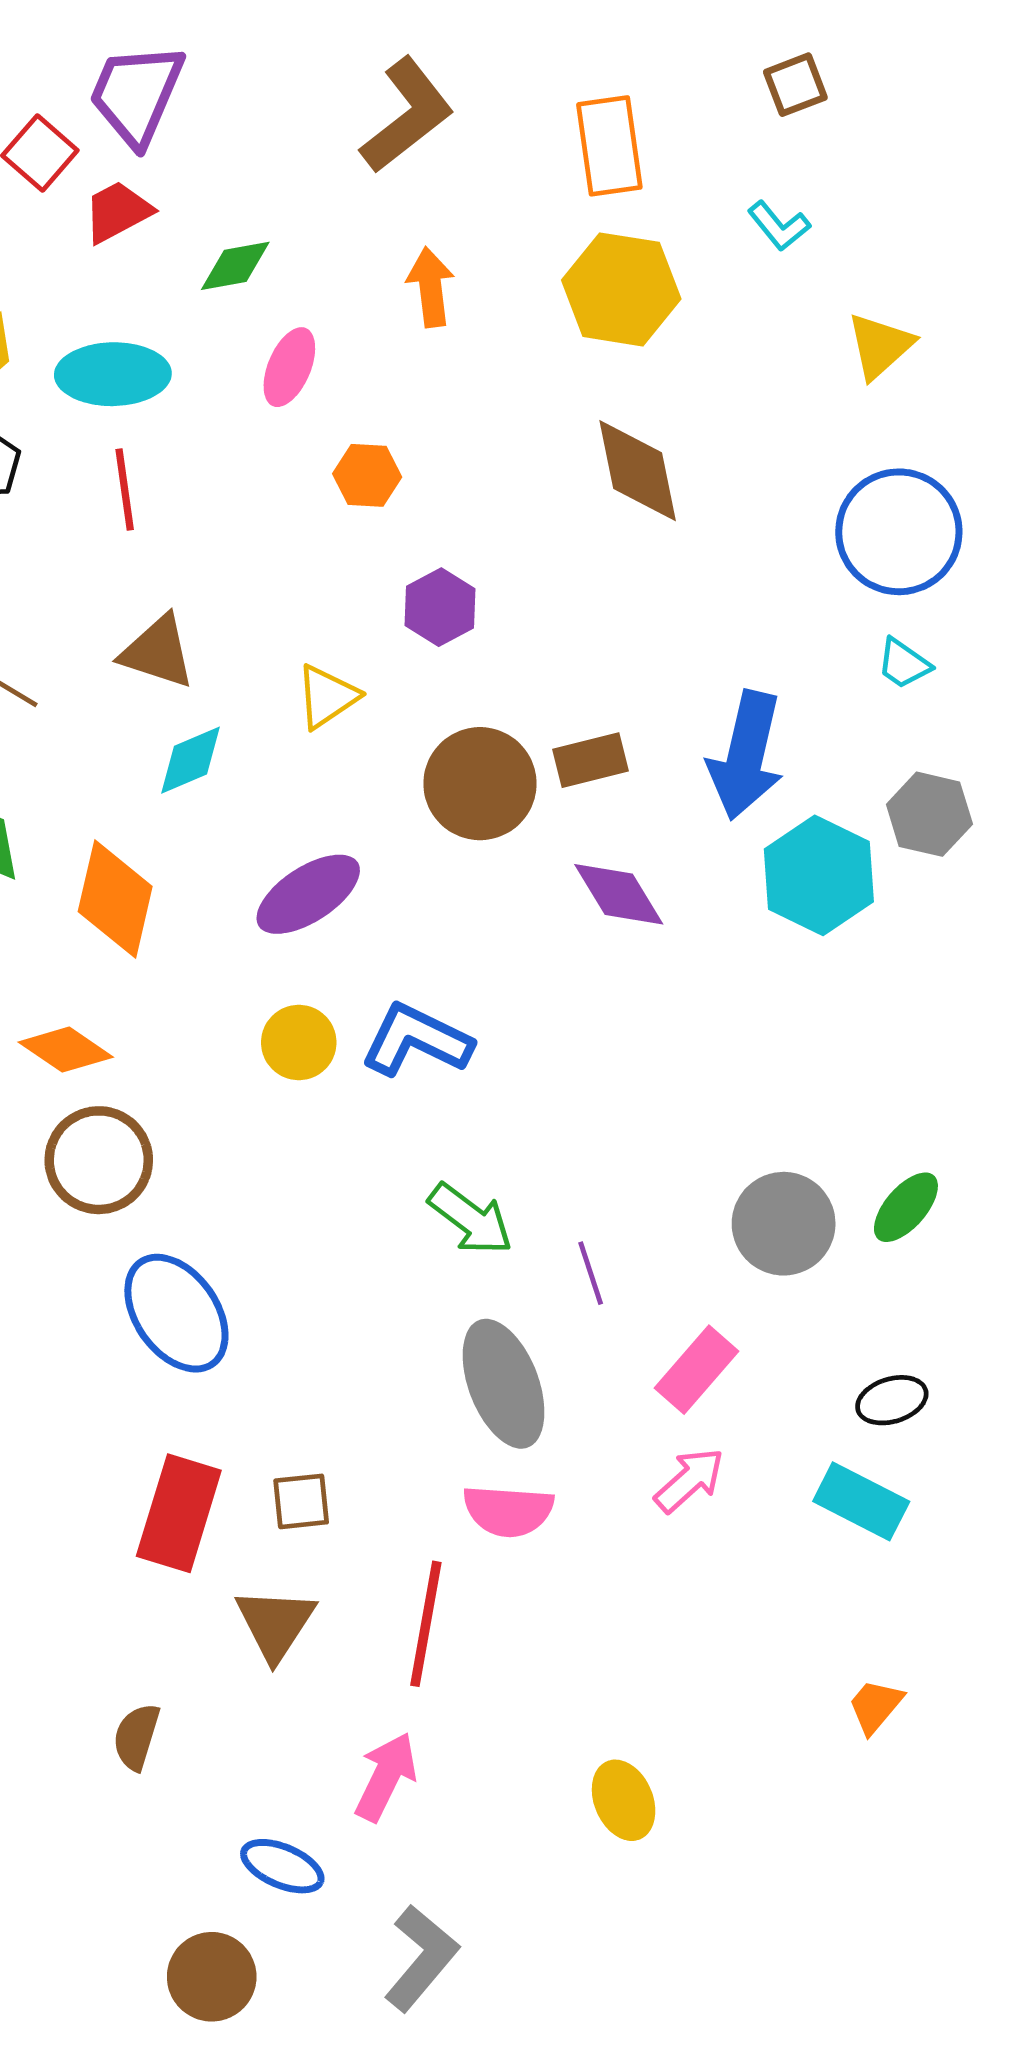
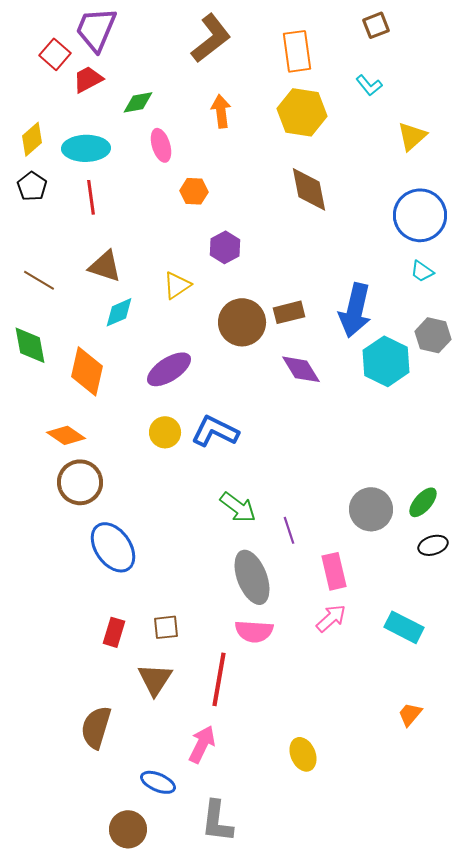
pink ellipse: (289, 367) -> (161, 145), turned -40
pink rectangle: (696, 1370) -> (334, 571), turned -54
black ellipse: (892, 1400) -> (433, 545), moved
red rectangle: (179, 1513) -> (114, 632), size x0.6
brown semicircle: (136, 1737) -> (96, 727), size x1.5
gray L-shape: (421, 1958) -> (217, 821), turned 147

